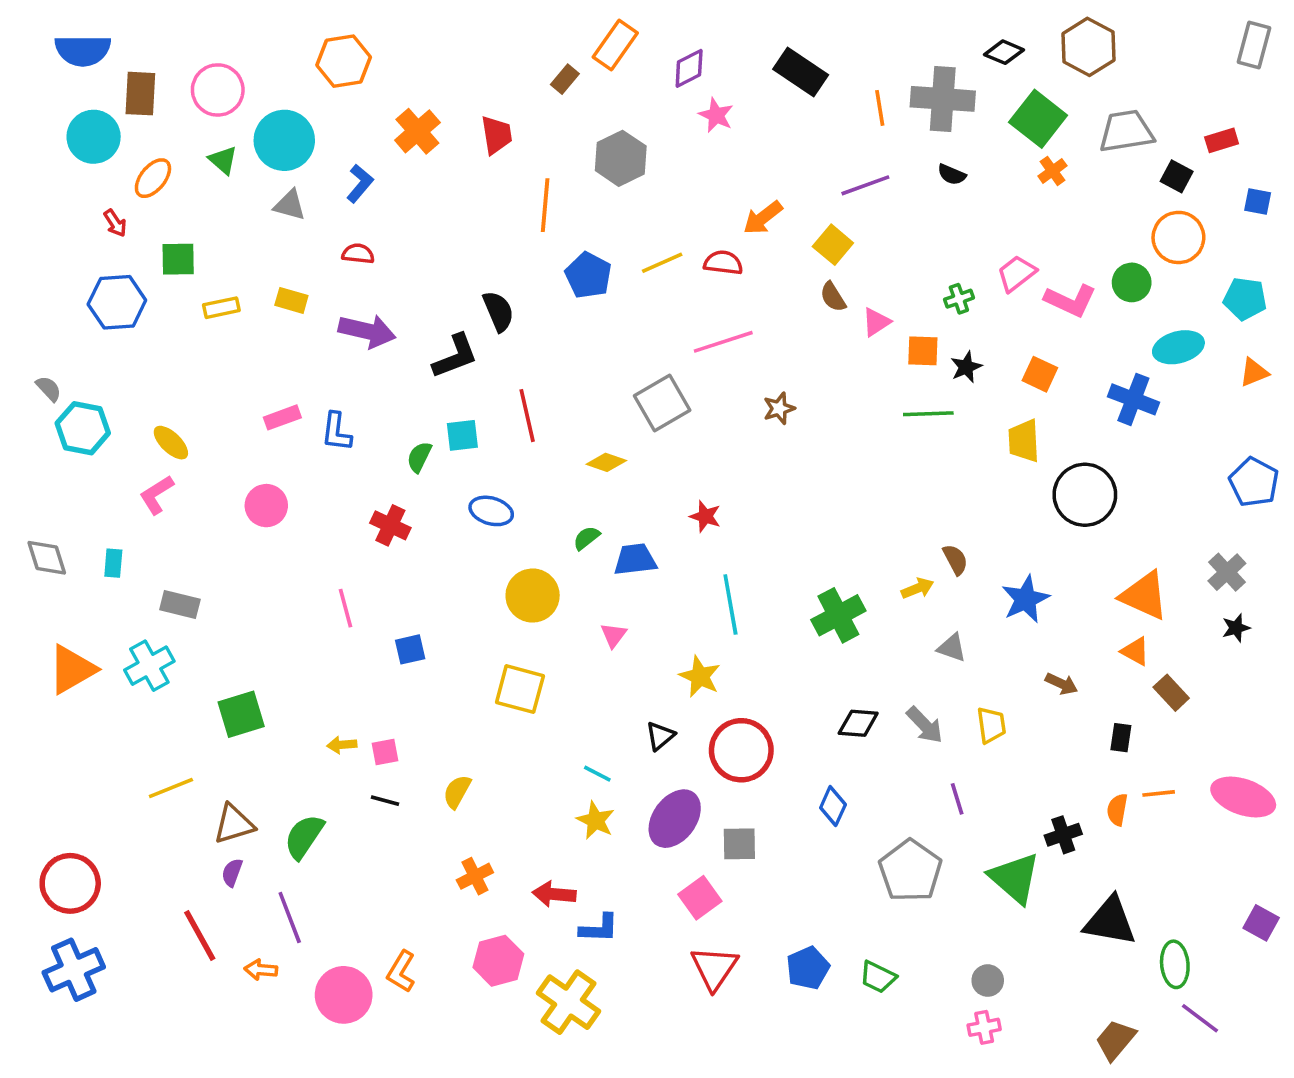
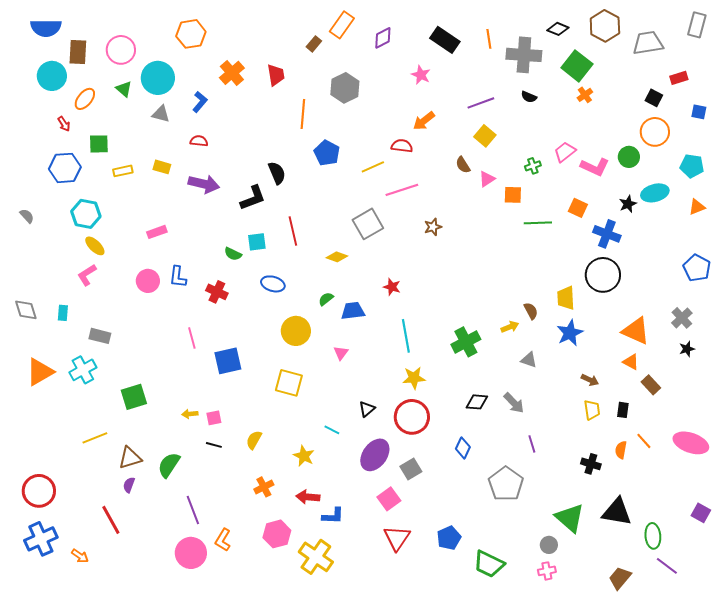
orange line: (880, 108) -> (489, 39), moved
pink star: (716, 115) -> (421, 75), moved
gray trapezoid: (1126, 131) -> (648, 43), moved
yellow square: (833, 245) -> (485, 136), moved
yellow line: (662, 263) -> (373, 167), moved
black star: (966, 367) -> (628, 204), moved
blue cross: (1133, 399) -> (607, 234), moved
green line: (928, 414) -> (538, 223), moved
cyan hexagon: (83, 428) -> (86, 214), moved
blue L-shape: (336, 432) -> (178, 277), moved
yellow trapezoid: (1024, 441) -> (566, 298), moved
green semicircle: (419, 457) -> (233, 254), turned -90
blue square: (410, 649) -> (228, 361), size x1.6
yellow star: (700, 676) -> (414, 378), moved, turned -30
yellow trapezoid: (991, 725) -> (592, 410), moved
orange line: (1159, 793) -> (644, 441), turned 54
yellow star: (596, 820) -> (304, 456), moved
black cross: (1063, 835) -> (591, 464), turned 36
gray square: (739, 844) -> (411, 469), turned -30
green triangle: (1015, 878) -> (570, 518), moved
purple line: (290, 918) -> (193, 510), moved
orange arrow: (261, 970) -> (80, 556), moved, turned -150
green trapezoid: (878, 977) -> (489, 564), moved, size x1.5

